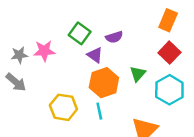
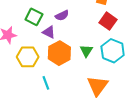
green triangle: (138, 74) -> (86, 51), moved
yellow hexagon: (63, 107) -> (28, 57), moved
cyan line: (99, 111) -> (46, 83), moved

